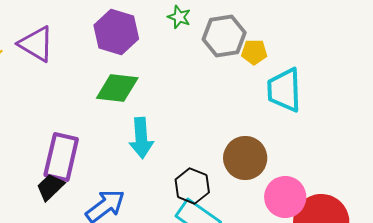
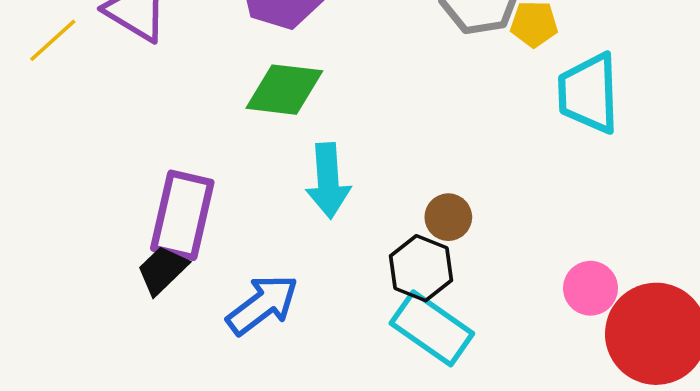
brown circle: (245, 158) -> (448, 217), moved, size x0.6
pink circle: (285, 197) -> (590, 288), size x0.7

